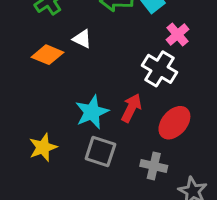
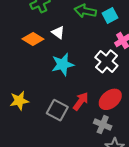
red arrow: (131, 108) -> (81, 101), moved
cyan star: (92, 112) -> (63, 64), moved
gray cross: (154, 166) -> (103, 125), moved

